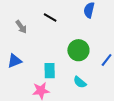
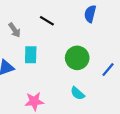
cyan rectangle: (50, 71) -> (31, 55), moved

